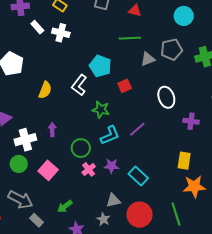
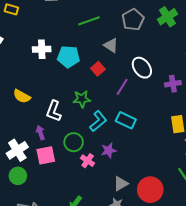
white cross: (61, 33) -> (42, 49), moved
gray triangle: (148, 59) -> (111, 45), moved, turned -49
white L-shape: (79, 85) -> (54, 111), moved
yellow semicircle: (45, 90) -> (22, 96), turned 114
purple line: (137, 129) -> (122, 87), moved
pink square: (48, 170) -> (46, 155), moved, turned -36
cyan rectangle: (138, 176) -> (126, 120), moved

